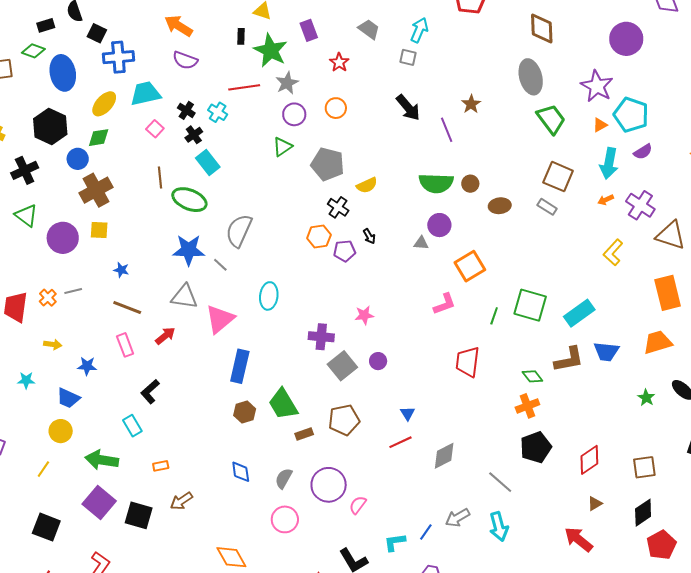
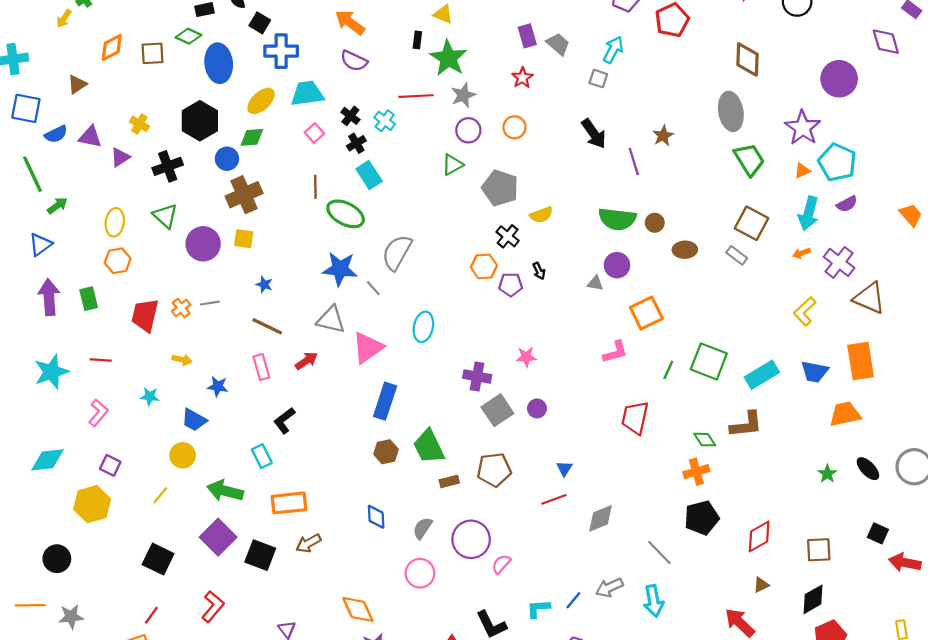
purple rectangle: (309, 30) -> (527, 36), moved
blue trapezoid: (606, 352) -> (815, 372), moved
orange rectangle: (161, 466) -> (289, 503), size x2.0

